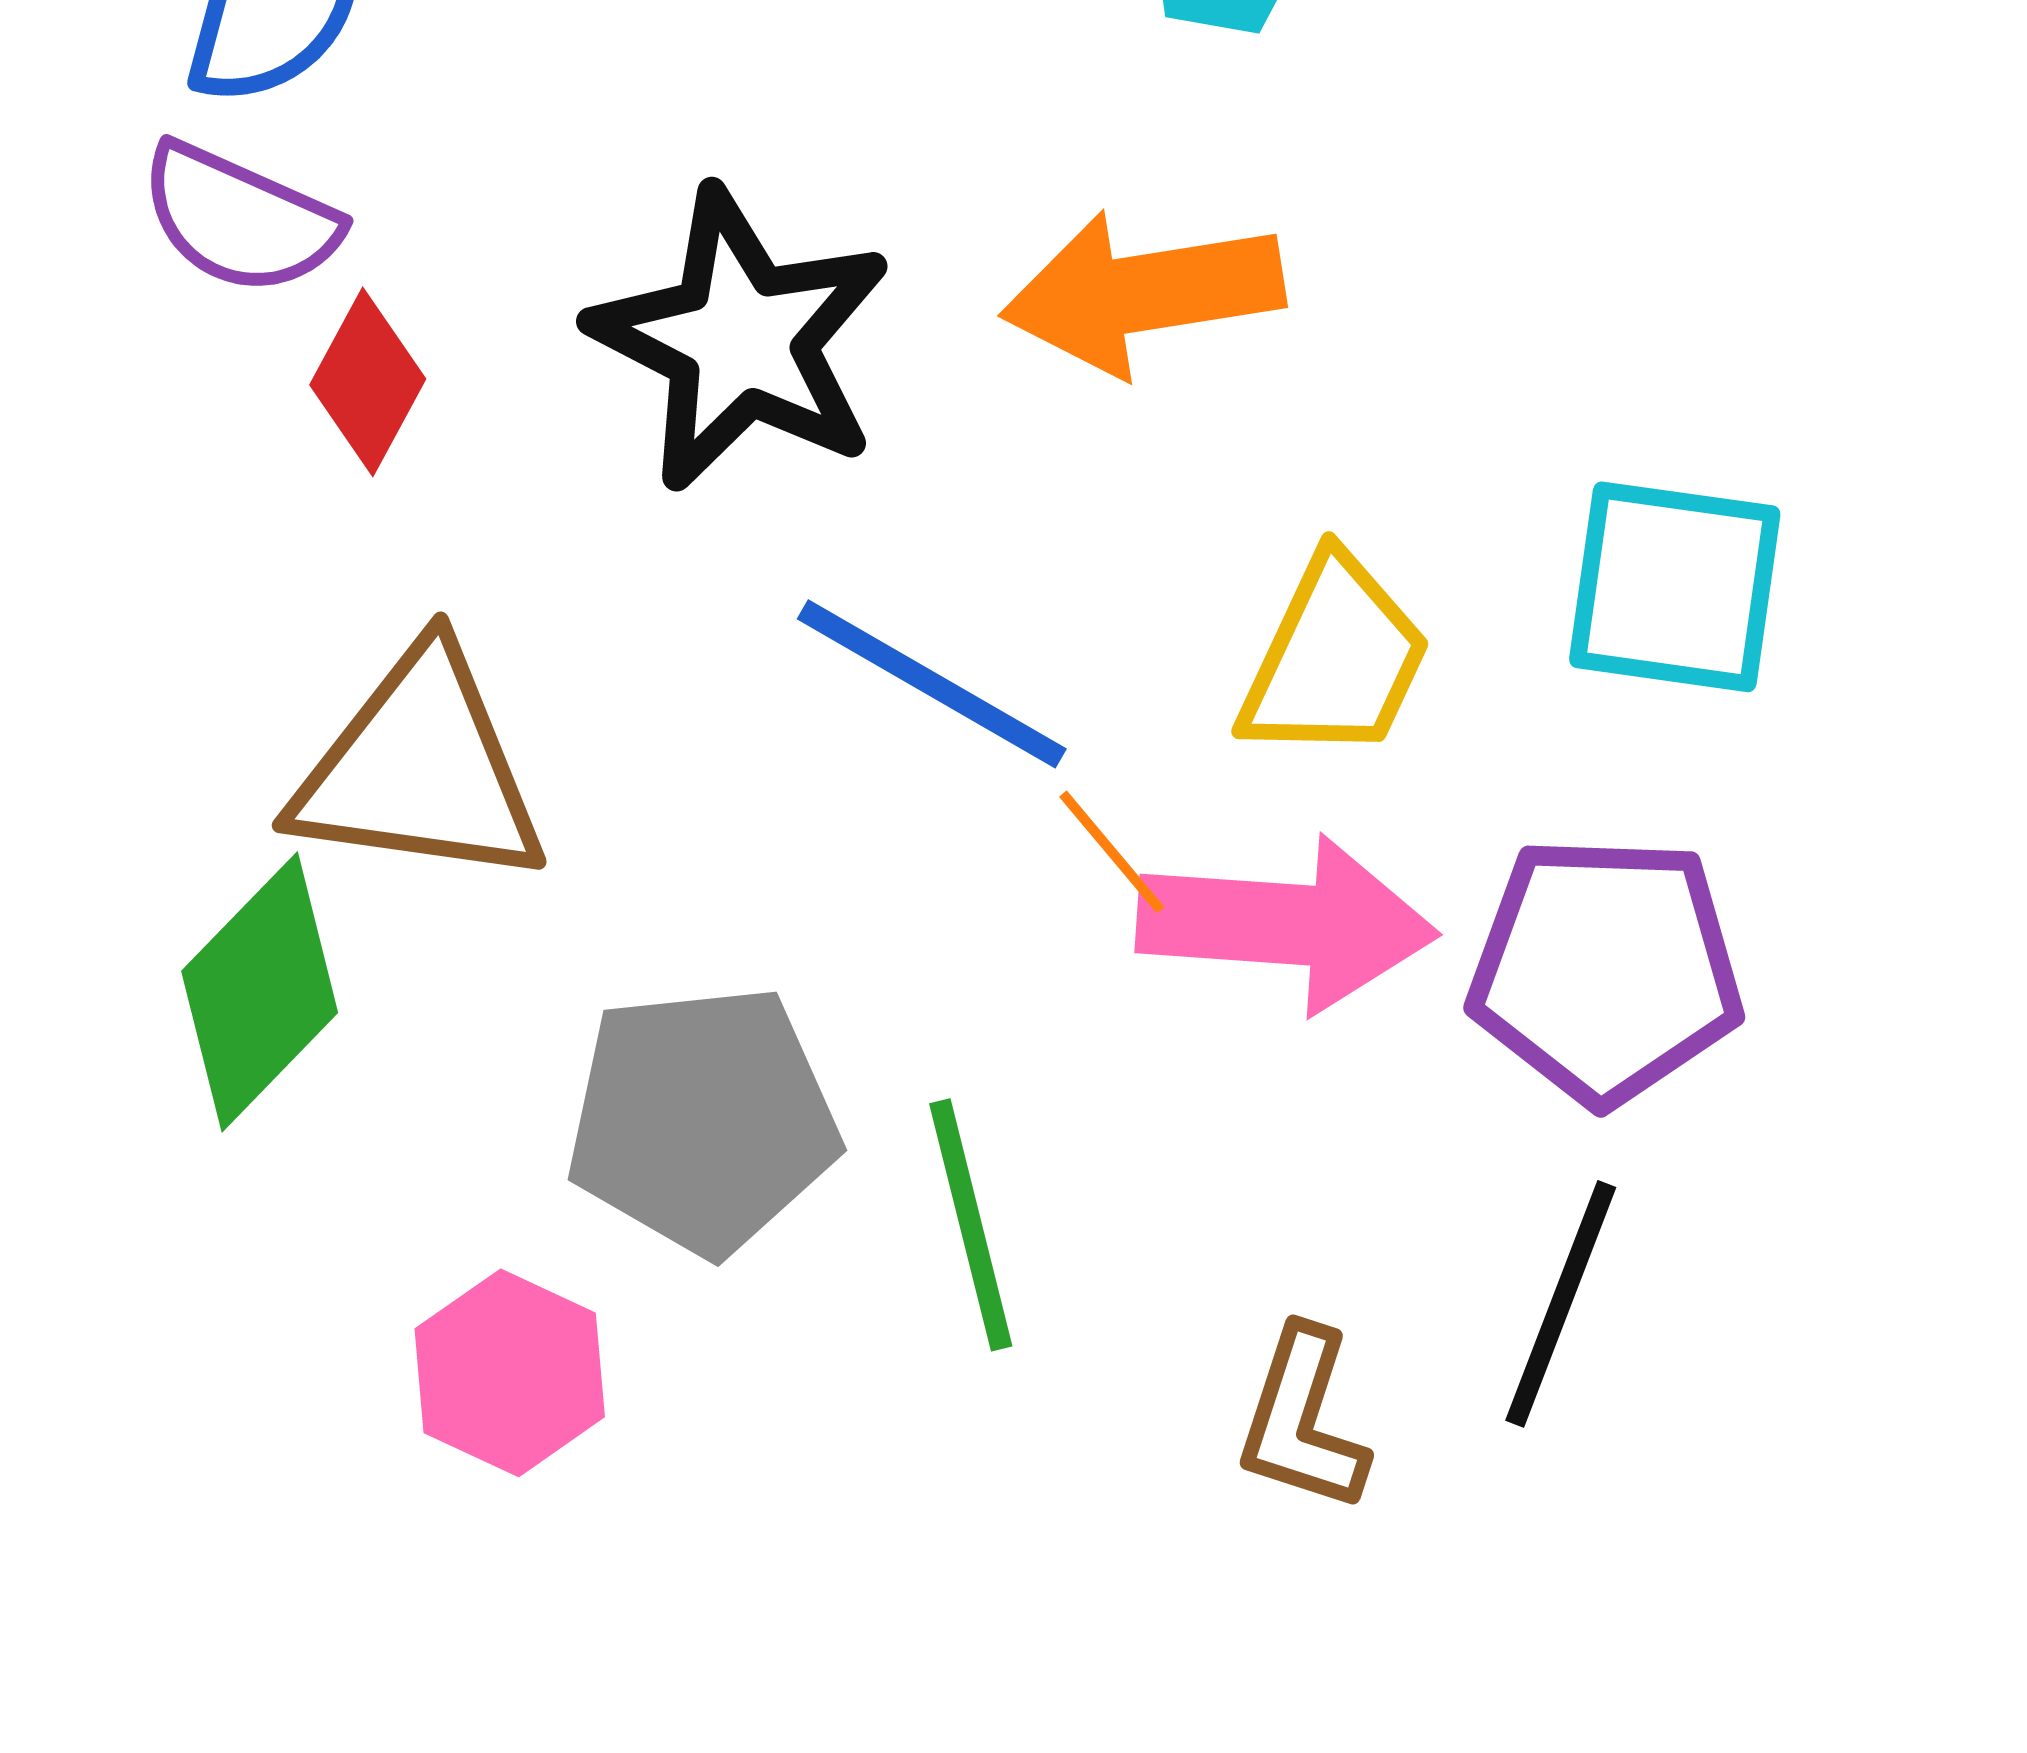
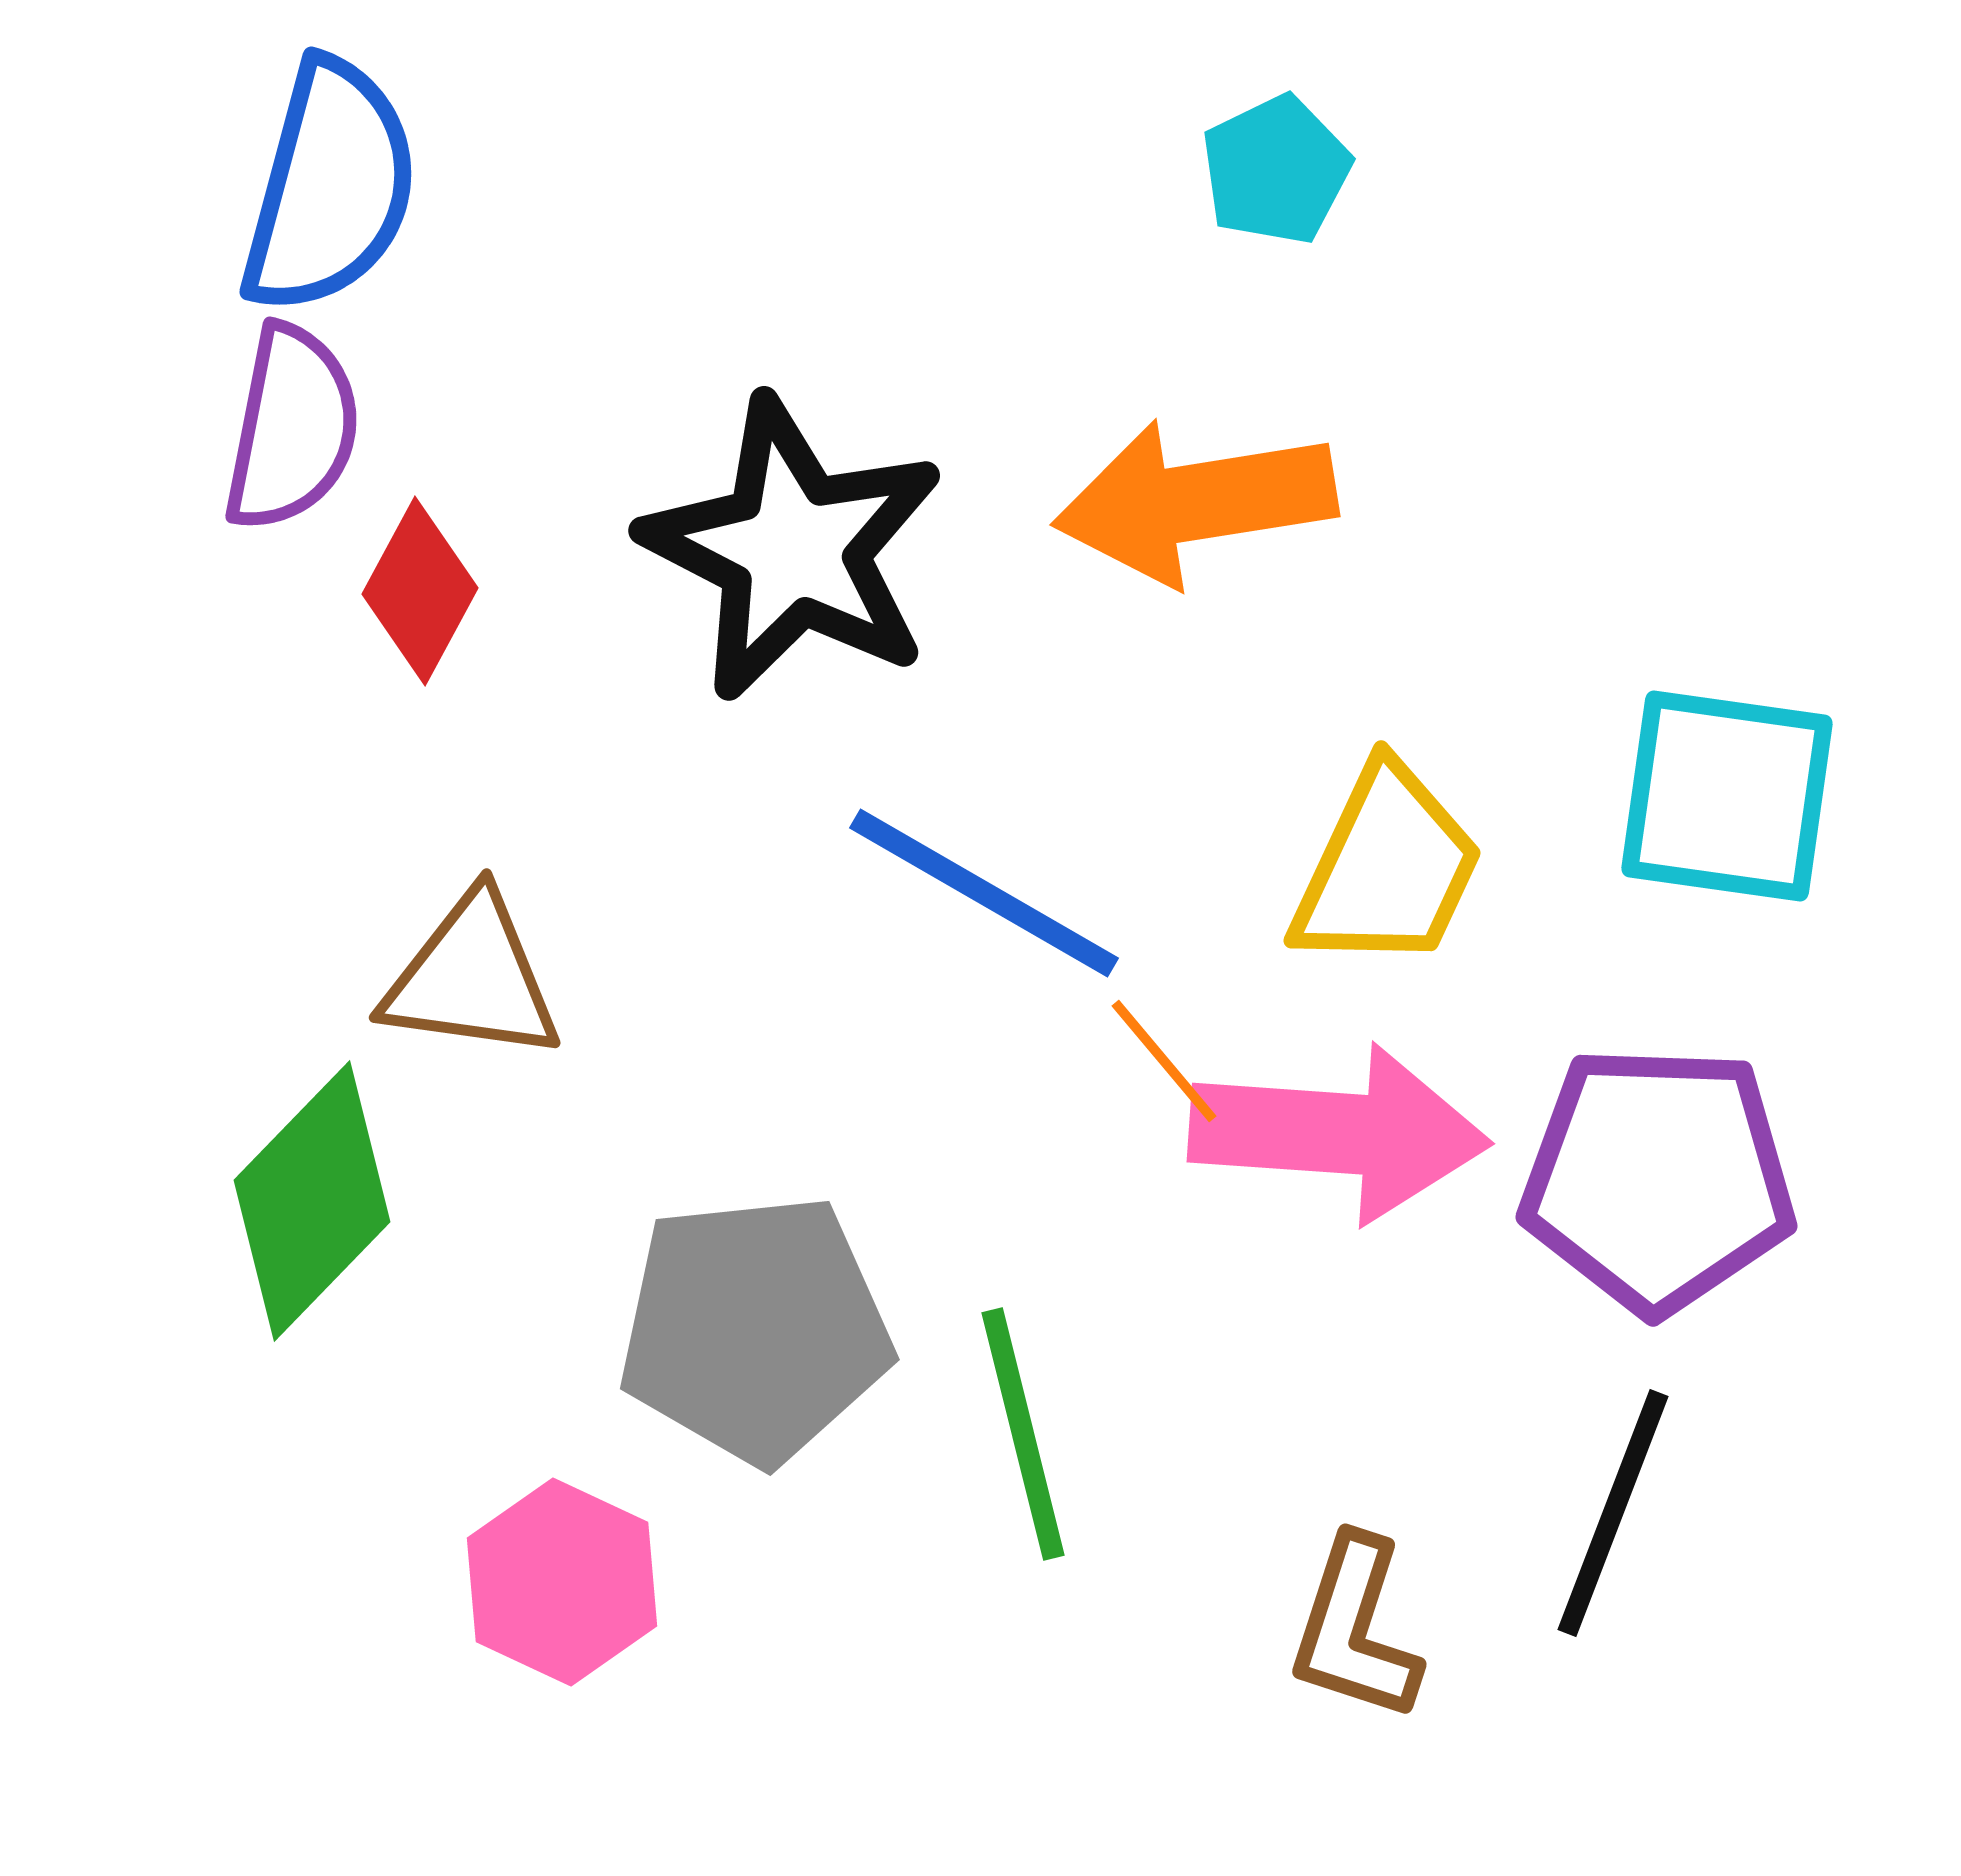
purple semicircle: (240, 219) -> (292, 428), turned -103
brown triangle: (420, 769) -> (472, 978), size x0.7

